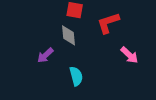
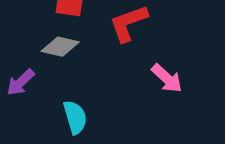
gray diamond: (69, 35) -> (60, 47), turned -70

